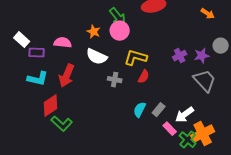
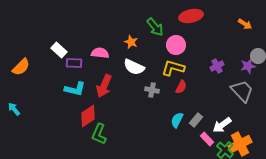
pink circle: (120, 31) -> (176, 45), moved
purple star: (202, 56) -> (248, 66), moved
green L-shape: (62, 124) -> (99, 134), turned 70

